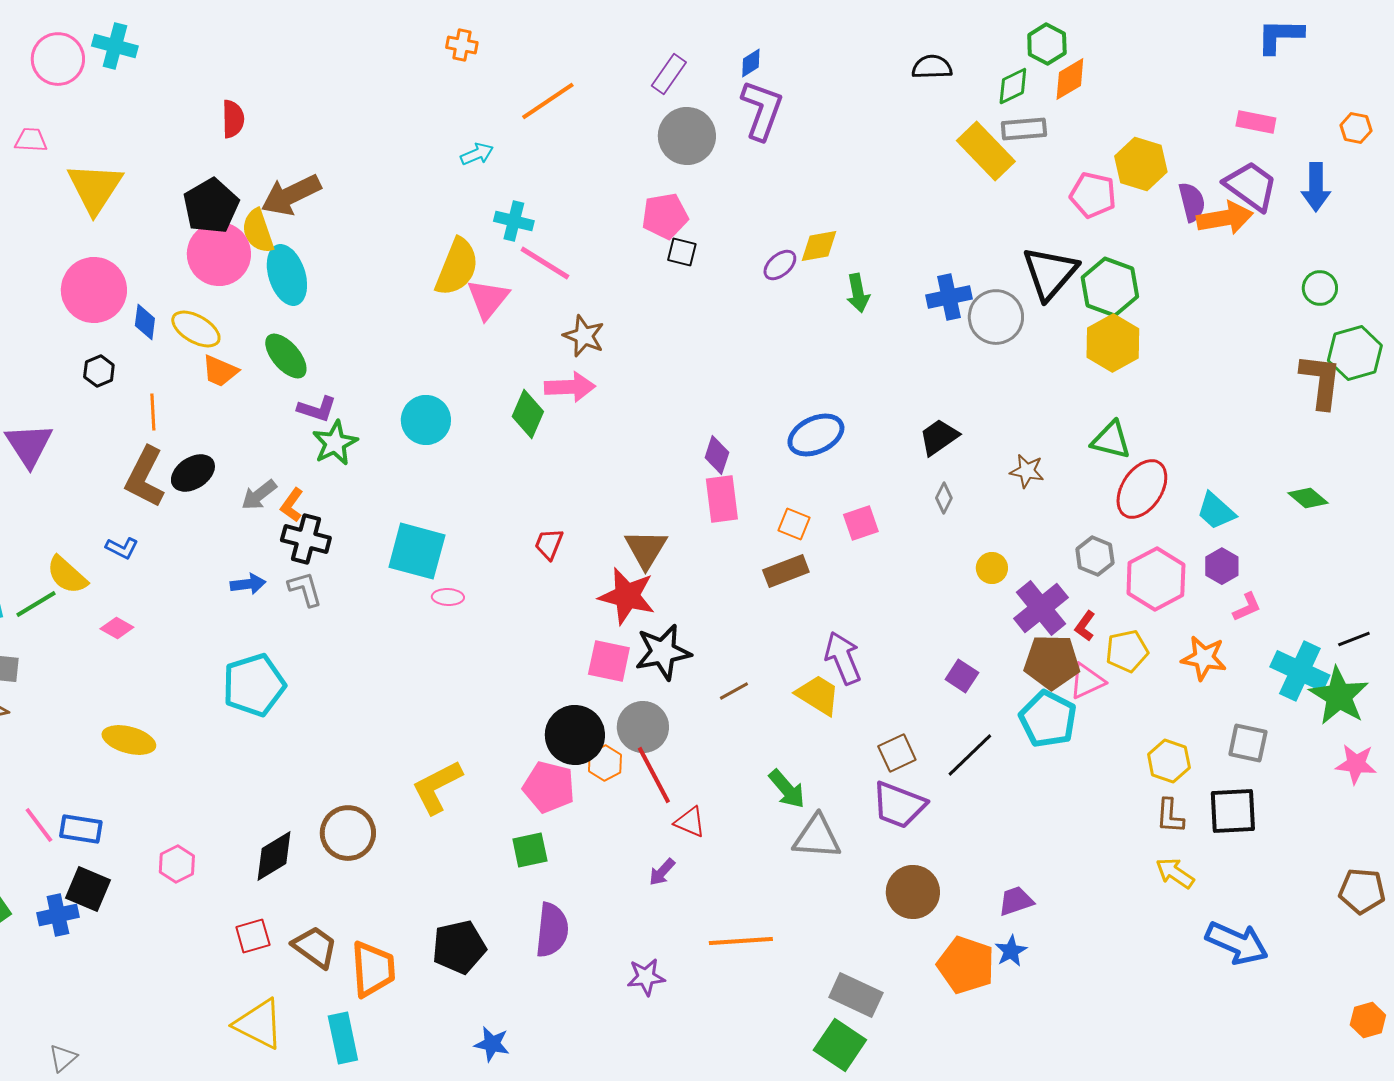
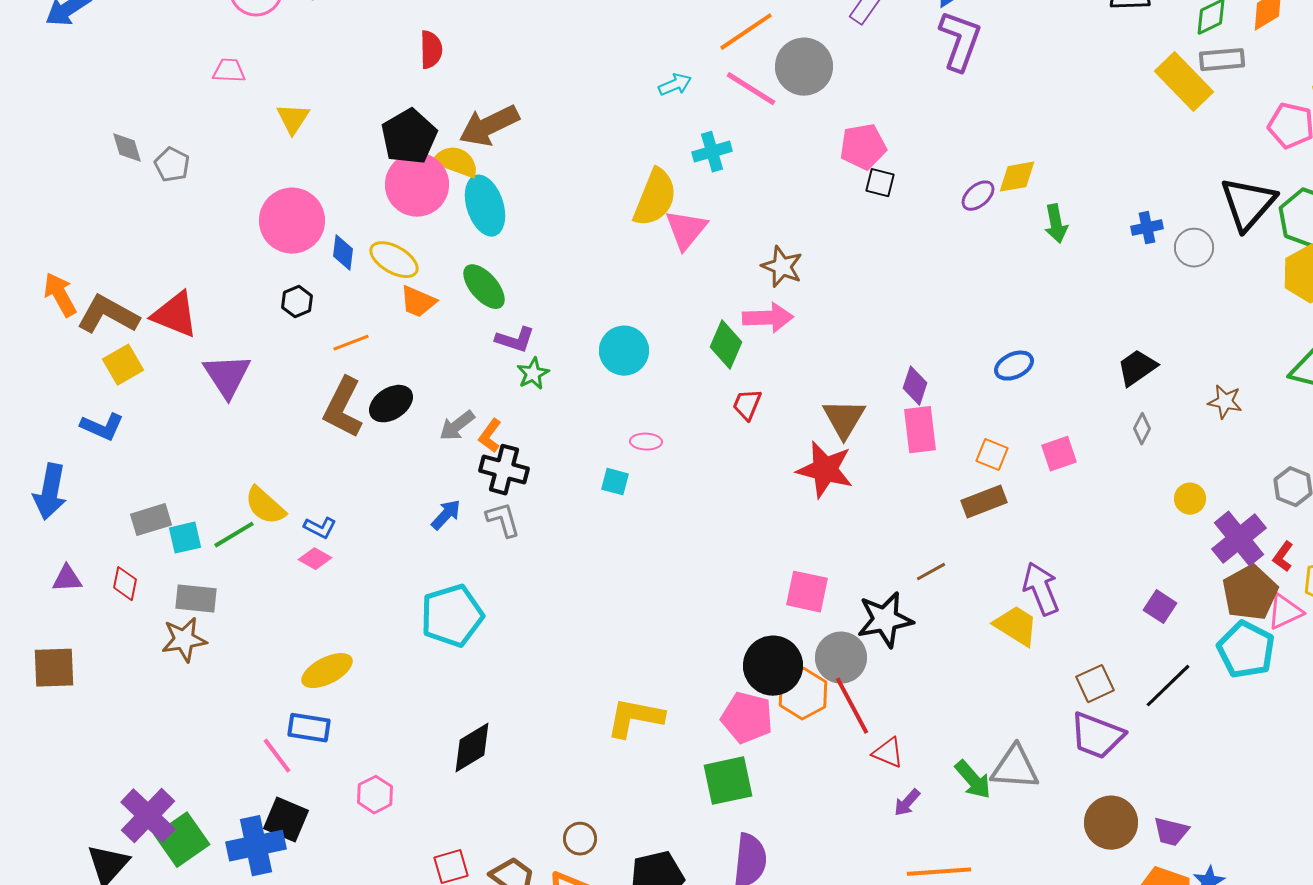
gray circle: (687, 136) -> (804, 67), moved
yellow triangle: (95, 188) -> (293, 119), size x0.6
cyan cross: (514, 221) -> (712, 152), turned -30
yellow semicircle: (258, 231) -> (456, 162), turned 129
pink line: (545, 263) -> (751, 89), moved
blue cross: (949, 297) -> (1147, 228), size x0.7
gray circle: (996, 317) -> (1194, 248), size x0.7
orange line: (153, 412) -> (351, 343), turned 72
blue ellipse: (816, 435) -> (1014, 366), size x0.7
green star: (335, 443) -> (533, 374), size x0.7
red trapezoid: (549, 544) -> (747, 405), moved
blue L-shape: (122, 548) -> (320, 528), moved
brown triangle: (646, 549) -> (844, 419), moved
cyan square: (417, 551) -> (615, 482), size x0.5
blue arrow: (248, 584) -> (446, 515), turned -40
red star: (627, 596) -> (825, 470), moved
pink ellipse: (448, 597) -> (646, 442), moved
black star: (663, 652) -> (885, 620), moved
brown pentagon: (1052, 662) -> (1250, 593), turned -30
brown line: (734, 691) -> (931, 572), moved
yellow ellipse: (129, 740) -> (327, 671), turned -42
orange hexagon: (605, 763) -> (803, 694), size x1.4
yellow L-shape: (437, 787) -> (635, 718), turned 38
green arrow: (787, 789) -> (973, 780), moved
pink line: (39, 825) -> (277, 756), moved
blue rectangle: (81, 829) -> (309, 728), moved
brown circle: (348, 833) -> (580, 839), moved, size x0.6
green square: (530, 850) -> (728, 781), size x1.4
black diamond: (274, 856) -> (472, 748), moved
purple arrow: (662, 872) -> (907, 803), moved
purple trapezoid: (1016, 901) -> (1171, 832), moved, turned -147
blue cross: (58, 915) -> (256, 846), size x1.4

